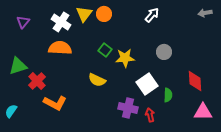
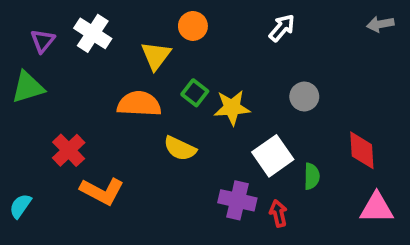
yellow triangle: (84, 14) -> (156, 56), moved
white cross: (61, 22) -> (93, 33), moved
orange semicircle: (60, 48) -> (139, 104), moved
green triangle: (18, 66) -> (28, 87), moved

